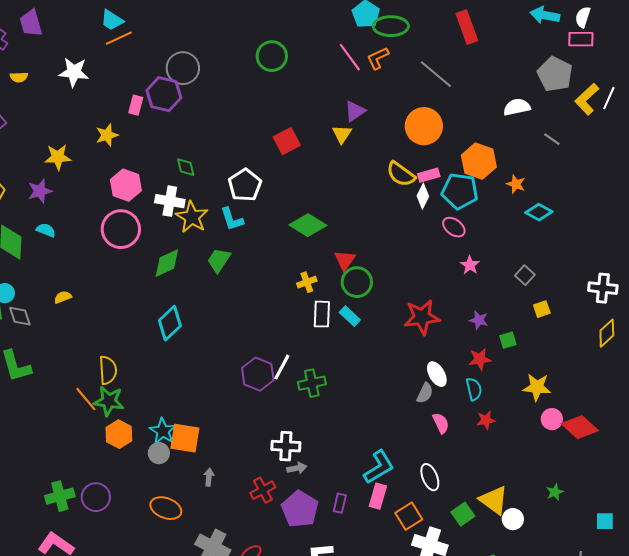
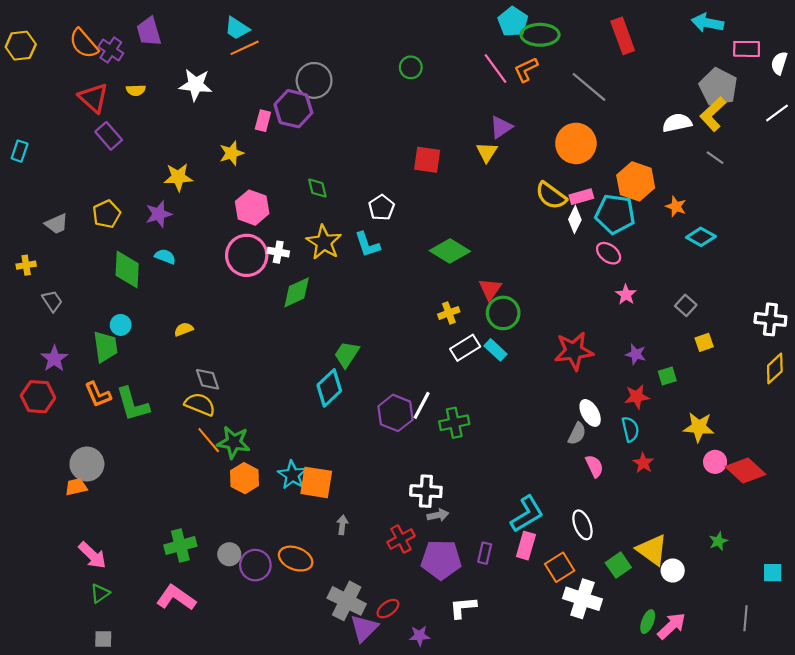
white semicircle: (583, 17) -> (779, 63), moved
green circle: (272, 56) -> (411, 67), size x0.7
white line: (609, 98) -> (777, 113), turned 30
yellow L-shape: (587, 99) -> (713, 114), moved
red square: (287, 141) -> (427, 160), turned 36
white pentagon: (245, 185) -> (381, 208), size x0.7
white cross: (170, 201) -> (278, 252), moved, size x0.7
green trapezoid: (219, 260) -> (347, 354), moved
white rectangle: (322, 314) -> (465, 348), turned 56
gray diamond: (20, 316) -> (208, 379), moved
cyan diamond: (170, 323) -> (329, 388), moved
yellow semicircle: (108, 370) -> (200, 404), moved, turned -64
red star: (486, 420) -> (643, 463), turned -30
gray circle: (159, 453) -> (229, 554), moved
purple circle: (96, 497) -> (255, 565), moved
purple pentagon: (300, 509) -> (441, 560), turned -30

